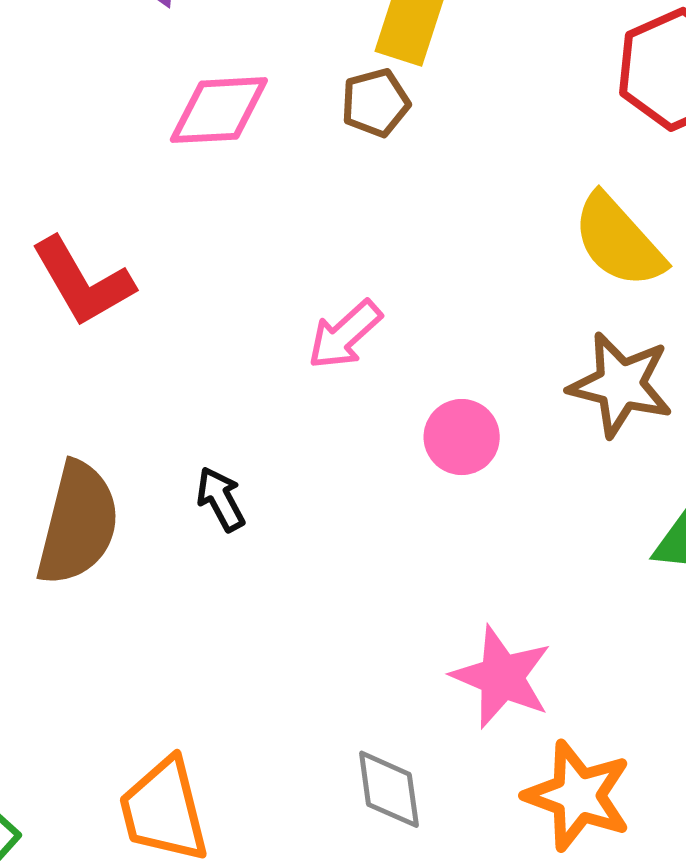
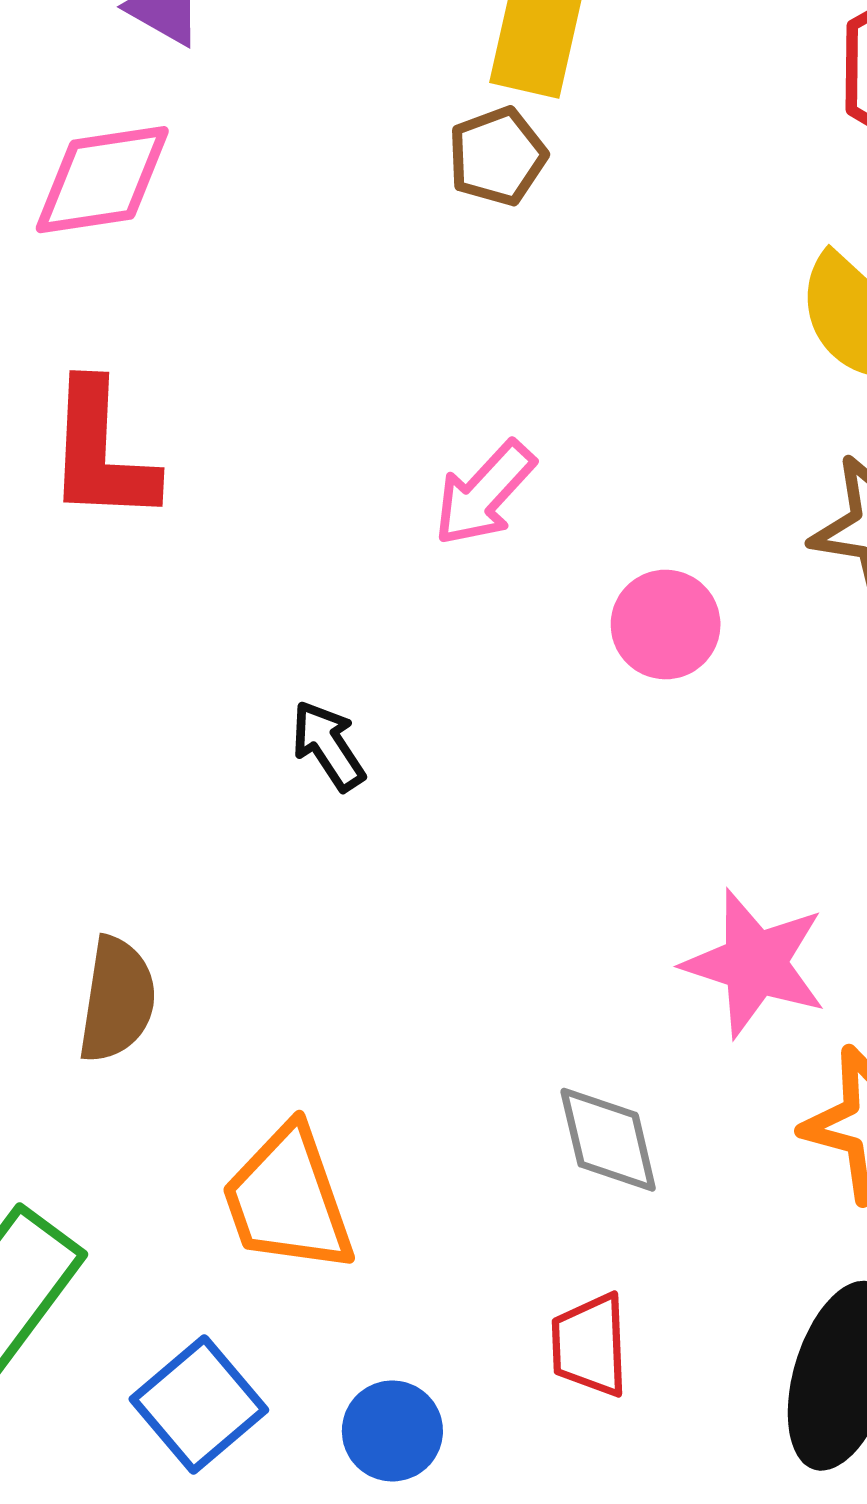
pink diamond: (219, 110) -> (102, 180), moved
red L-shape: (83, 282) -> (101, 452), turned 38
brown semicircle: (78, 523) -> (117, 1000), moved, size x0.7

